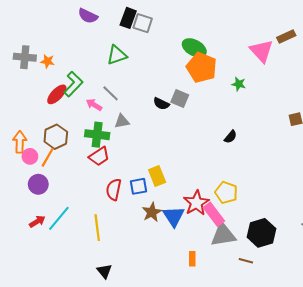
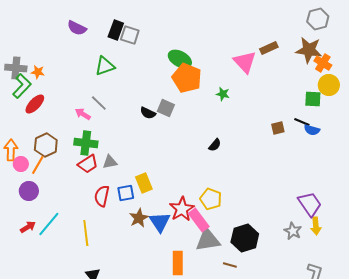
green L-shape: (73, 84) -> (22, 86), moved
red ellipse: (57, 94) -> (35, 104), moved
gray triangle: (122, 121) -> (110, 162), moved
orange rectangle: (192, 259) -> (178, 263), size x1.6

